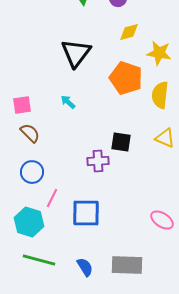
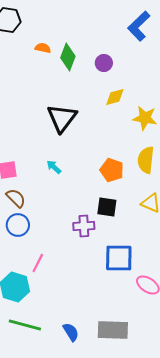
orange pentagon: (126, 78) -> (112, 170), moved, size x0.7
blue circle: (32, 172) -> (18, 225), moved
blue square: (86, 213) -> (119, 258), moved

